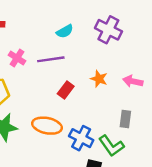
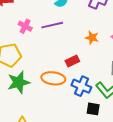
red rectangle: (66, 90) -> (72, 61), moved, turned 32

